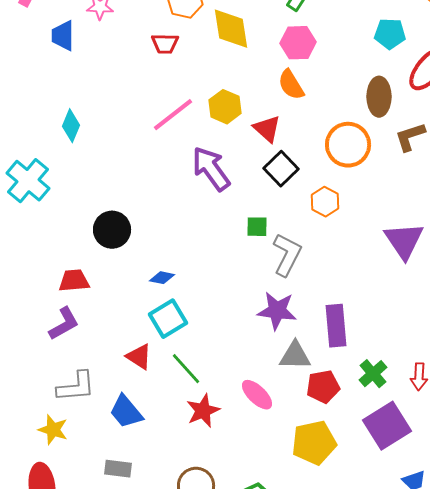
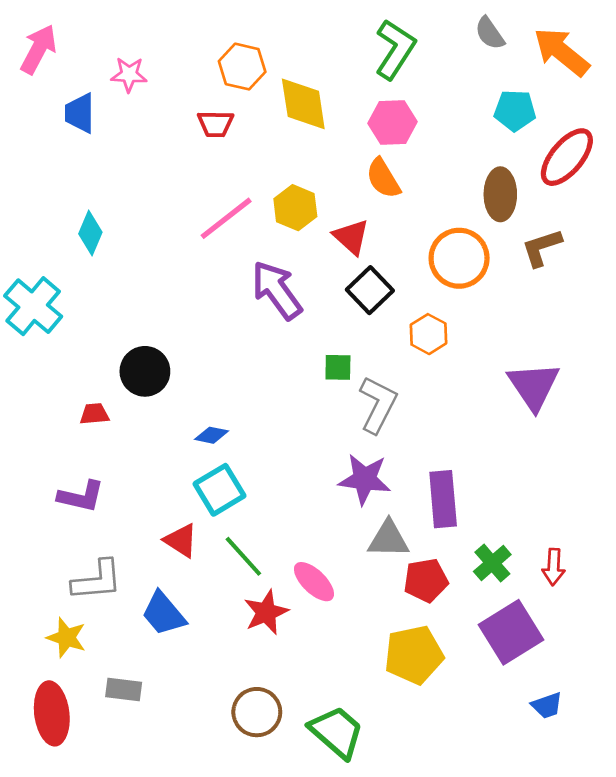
red trapezoid: (74, 281) -> (94, 414), moved, size x0.7
purple L-shape: (64, 324) -> (81, 496), turned 42
pink ellipse: (257, 395) -> (314, 582), moved
gray rectangle: (118, 469) -> (124, 689), moved

